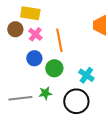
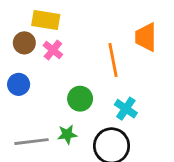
orange line: (59, 40) -> (113, 60), moved
blue circle: (34, 58) -> (19, 84), moved

